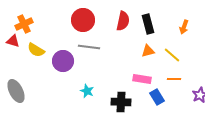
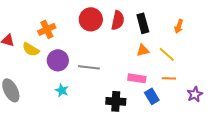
red circle: (83, 20) -> (91, 19), moved
orange cross: (24, 24) -> (47, 29), moved
gray line: (89, 47) -> (89, 67), moved
cyan star: (87, 91) -> (62, 90), moved

